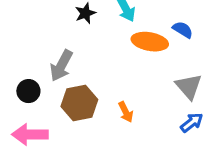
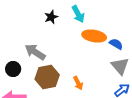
blue semicircle: (183, 30) -> (116, 44), moved
gray arrow: (61, 66) -> (35, 52), turned 95

